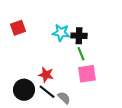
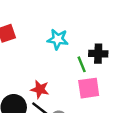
black cross: (79, 36) -> (98, 54), moved

